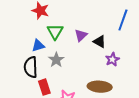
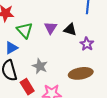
gray star: (56, 60) -> (40, 66), moved

